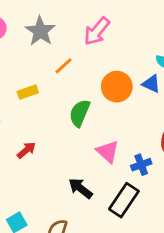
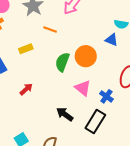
orange line: (64, 66) -> (50, 30), turned 64
orange circle: (117, 87) -> (86, 56), moved
blue cross: (141, 165) -> (106, 96), turned -32

